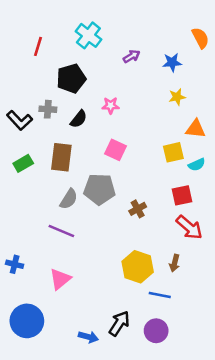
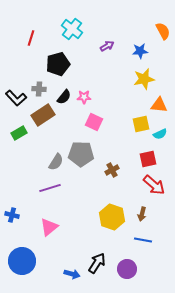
yellow star: (177, 97) -> (144, 79), size x1.5
pink star: (111, 106) -> (84, 97), moved
brown rectangle: (61, 157) -> (43, 115), moved, turned 50
purple line: (61, 231) -> (50, 188), turned -40
blue line: (160, 295) -> (143, 240), moved

